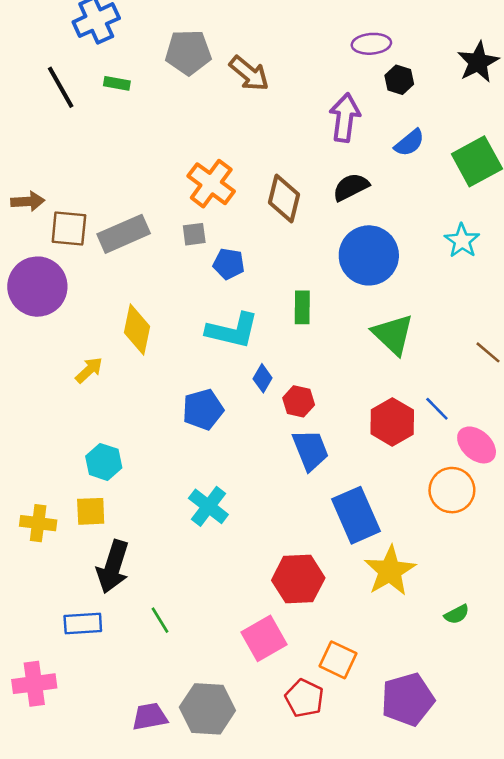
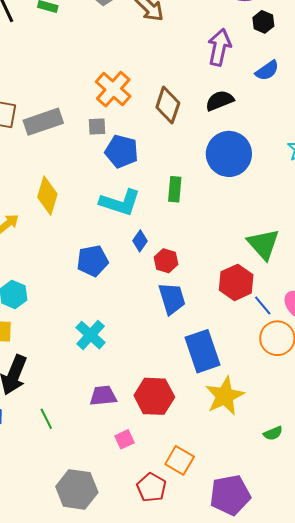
blue pentagon: (229, 264) -> (122, 151), size x1.4
green triangle: (393, 334) -> (263, 244), moved
blue line: (437, 409) -> (263, 305), moved
pink square: (264, 638) -> (124, 439), size x0.6
purple trapezoid: (150, 717) -> (103, 396), moved

